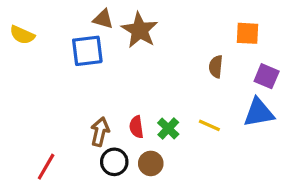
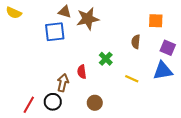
brown star: (140, 30) -> (88, 19), turned 30
yellow semicircle: (22, 35) -> (14, 13), moved
red semicircle: (136, 127) -> (82, 72), moved
green cross: (168, 129) -> (106, 59), moved
black circle: (114, 162) -> (53, 102), moved

